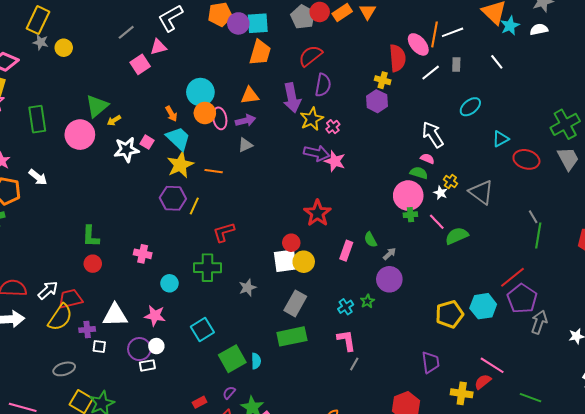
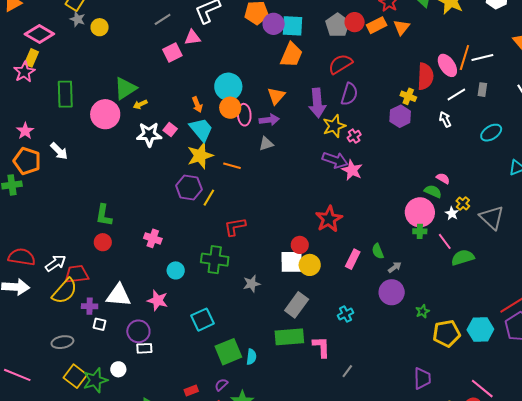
orange triangle: (250, 96) -> (276, 96), turned -48
white arrow: (433, 135) -> (445, 119), moved, size x0.6
green star: (367, 301) -> (423, 311), moved
pink L-shape: (346, 340) -> (321, 347), moved
white circle: (156, 346) -> (118, 369), moved

